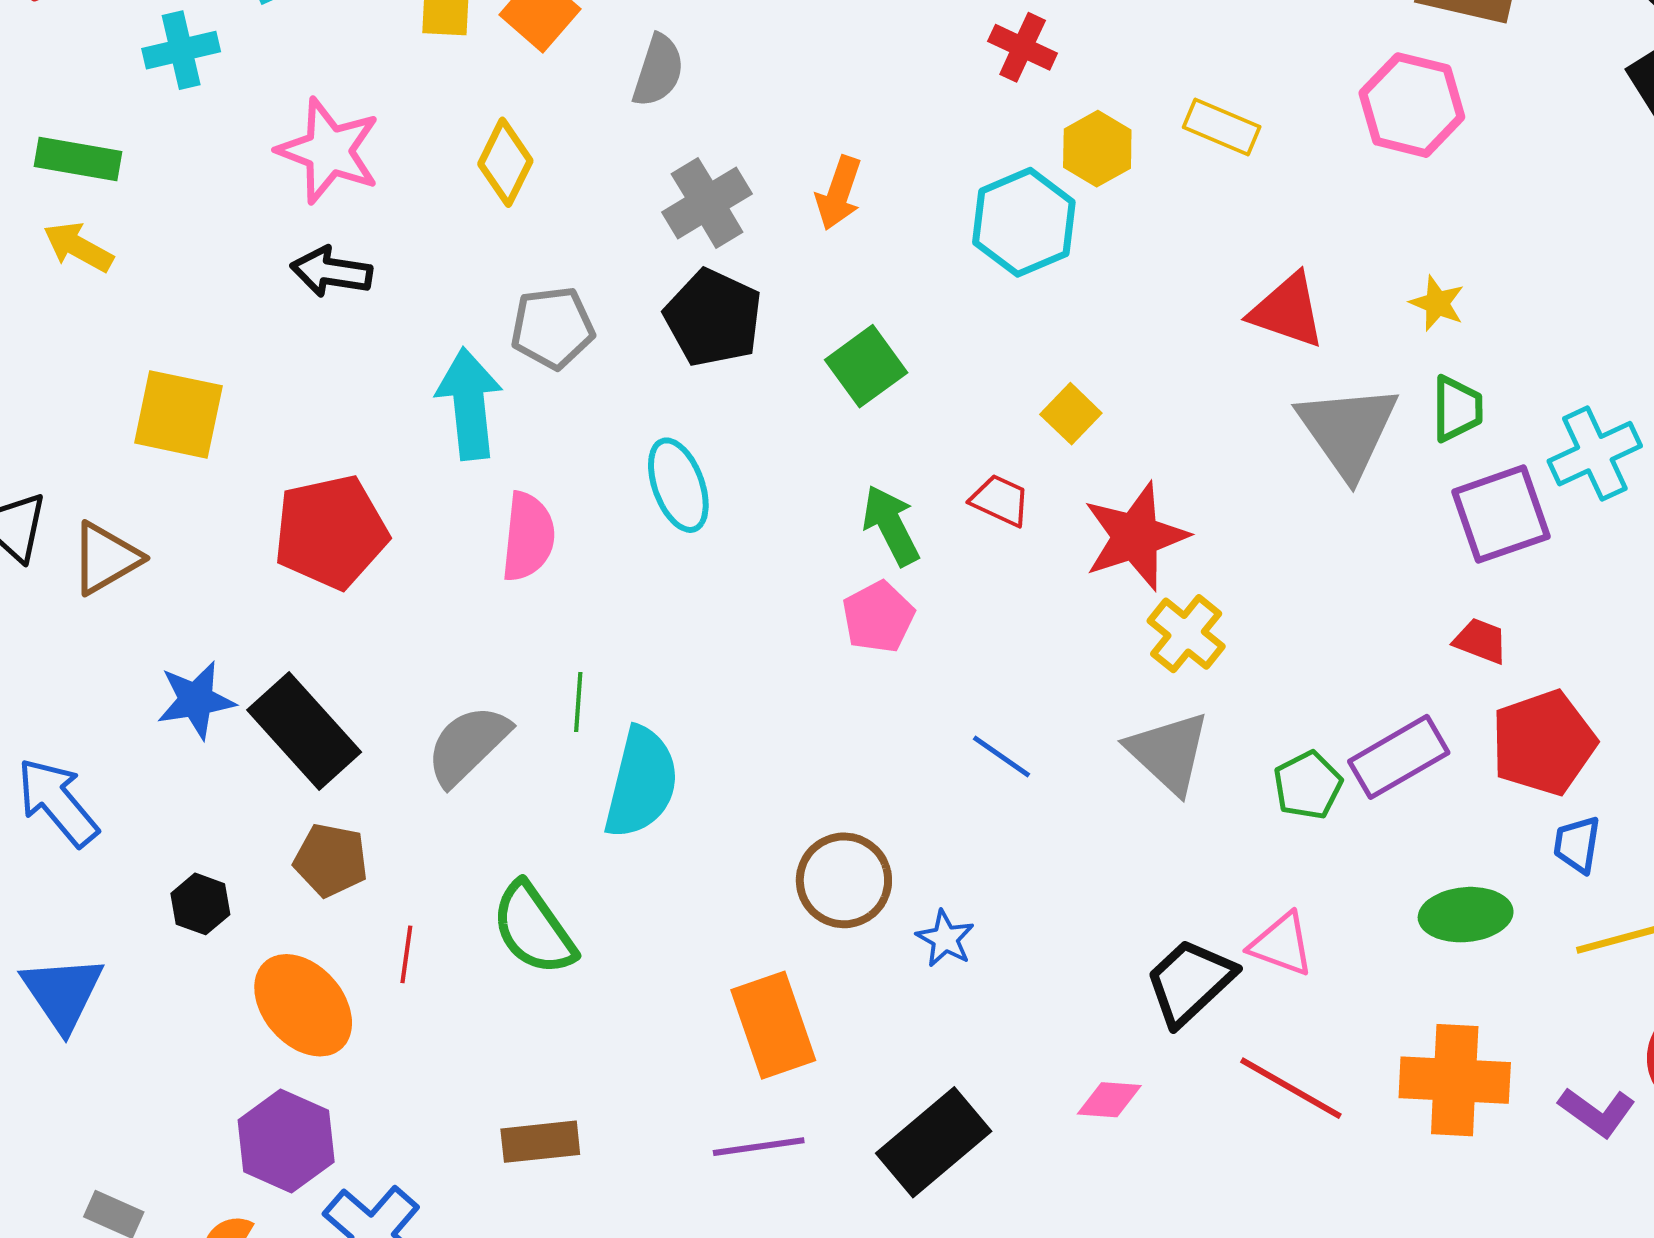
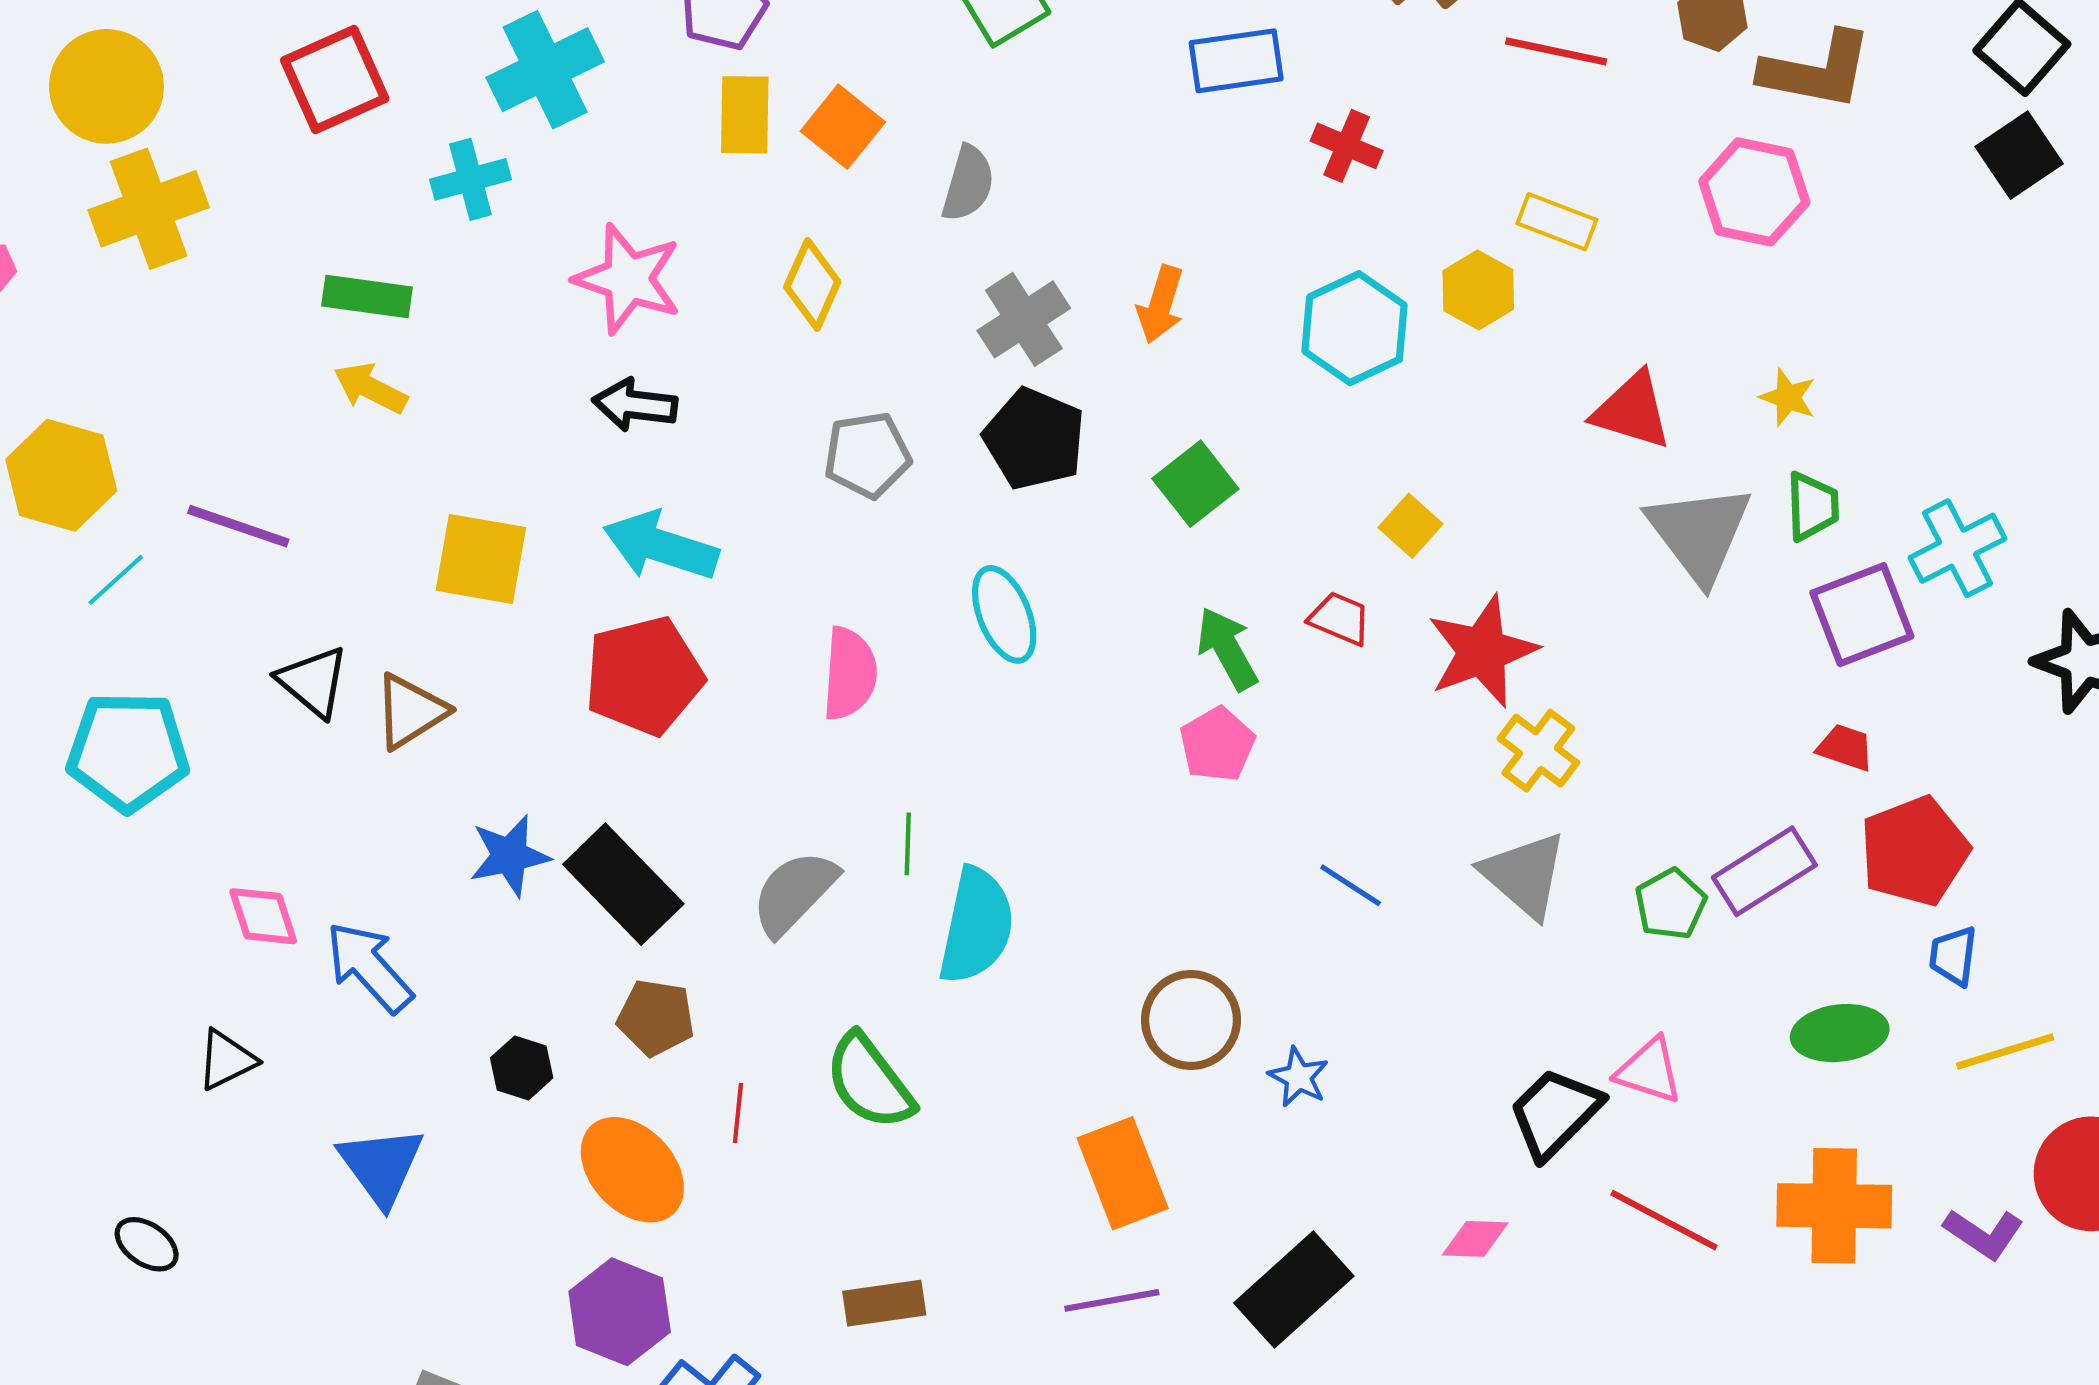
yellow hexagon: (1097, 149) -> (1478, 290), moved
cyan arrow: (469, 404) -> (661, 546), moved, turned -64

